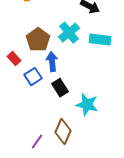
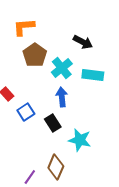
brown pentagon: (38, 40) -> (35, 55), moved
blue arrow: (52, 62) -> (62, 97), moved

